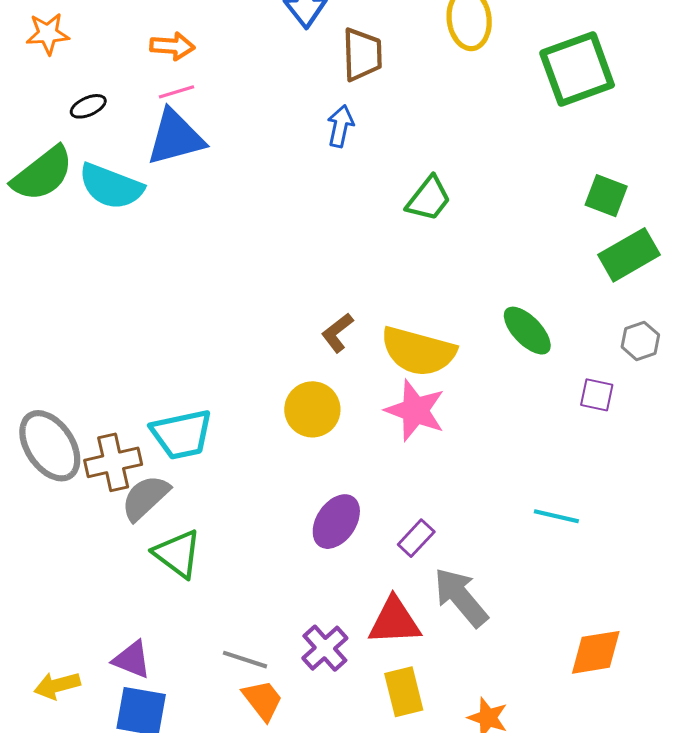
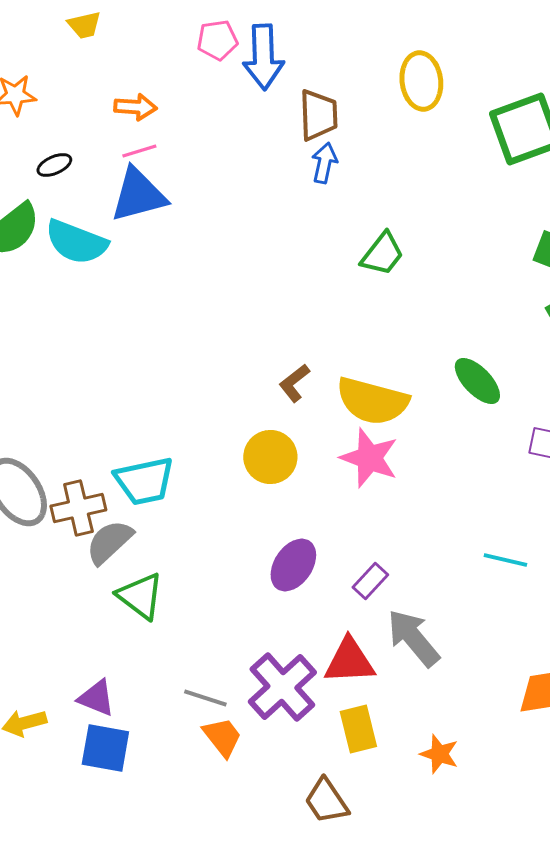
blue arrow: (340, 126) -> (324, 163), moved
purple cross: (325, 648) -> (282, 687), size x1.5

